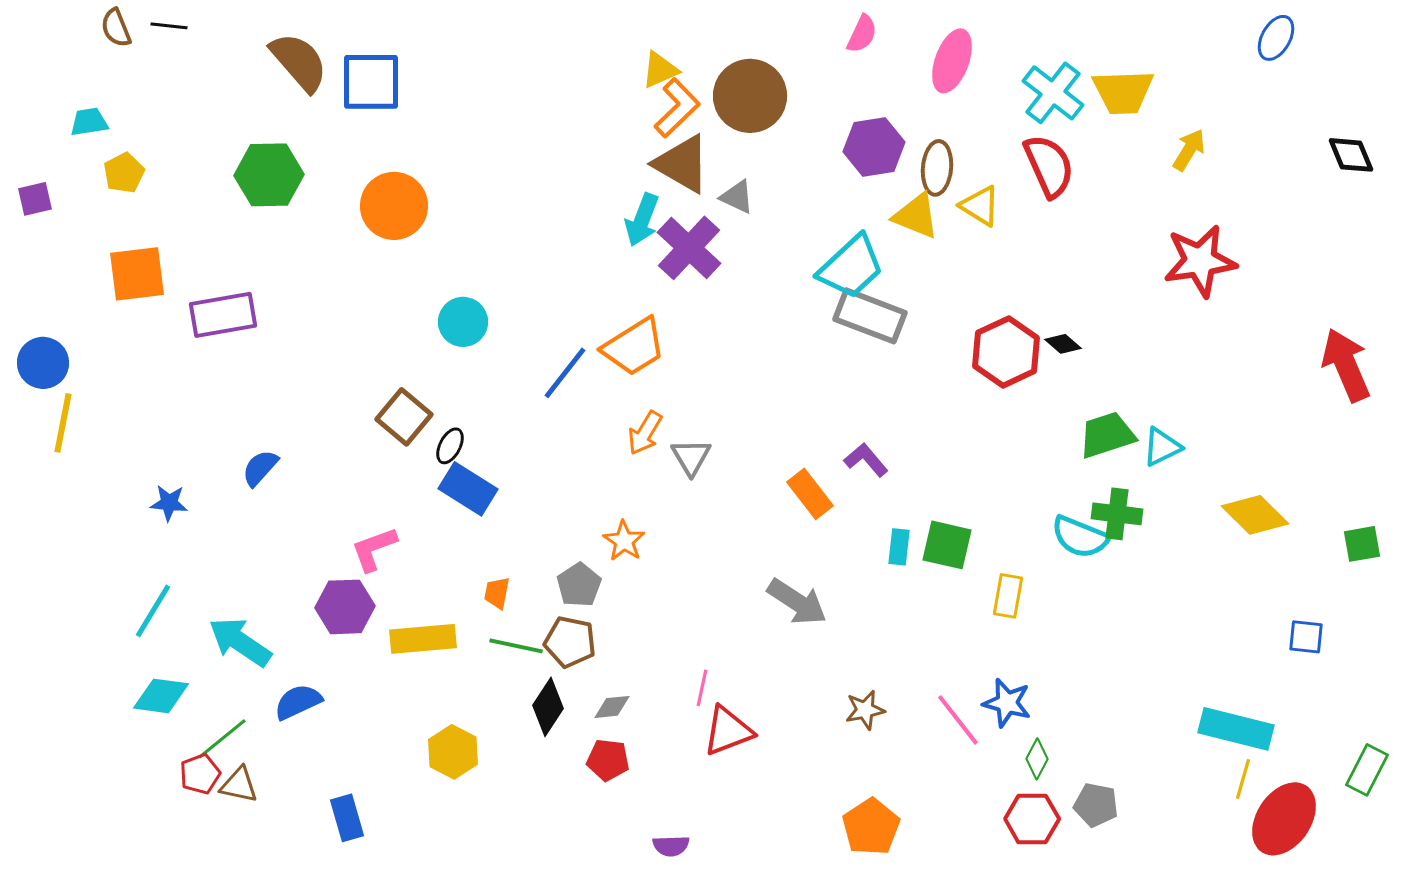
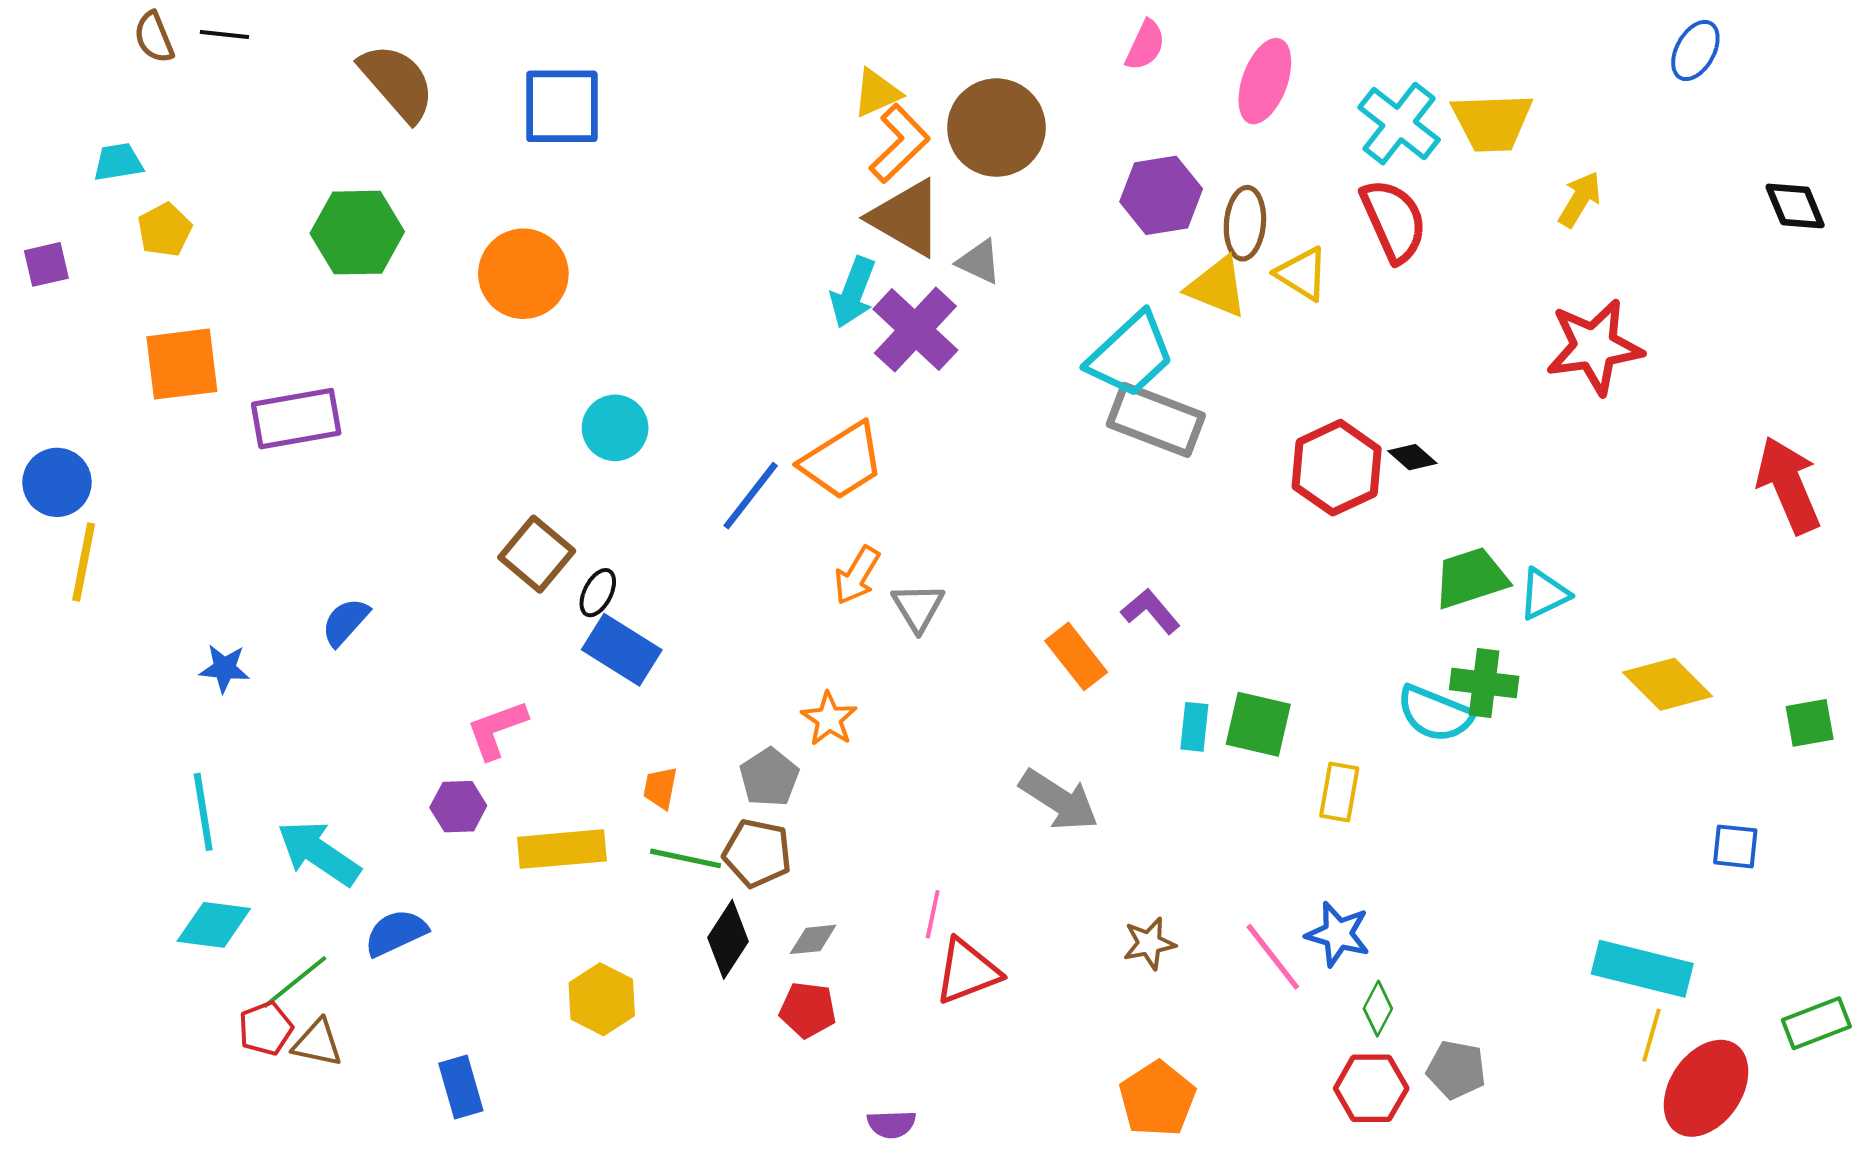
blue square: (371, 82) -> (562, 106), moved
purple hexagon: (345, 607) -> (458, 807), size x0.7
cyan line: (153, 611) -> (203, 812), turned -40
green rectangle: (1367, 770) -> (1816, 1023), turned 42

